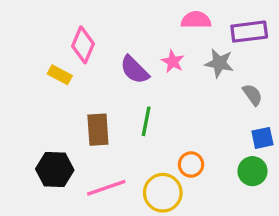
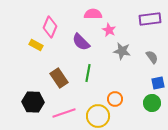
pink semicircle: (196, 20) -> (93, 14), moved
pink star: (173, 61) -> (109, 30), moved
gray star: (219, 63) -> (122, 51), moved
brown rectangle: (98, 130) -> (59, 78), turned -30

